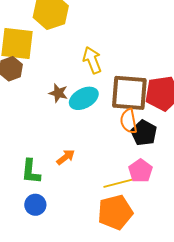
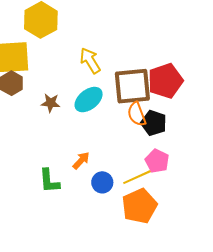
brown star: (58, 93) -> (51, 103), moved
blue circle: (35, 205) -> (102, 182), moved

